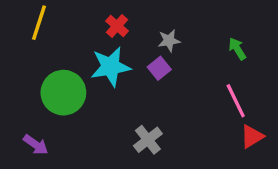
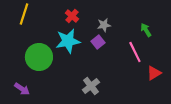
pink line: (236, 101) -> (135, 52), moved
red triangle: (252, 137) -> (154, 73), moved

